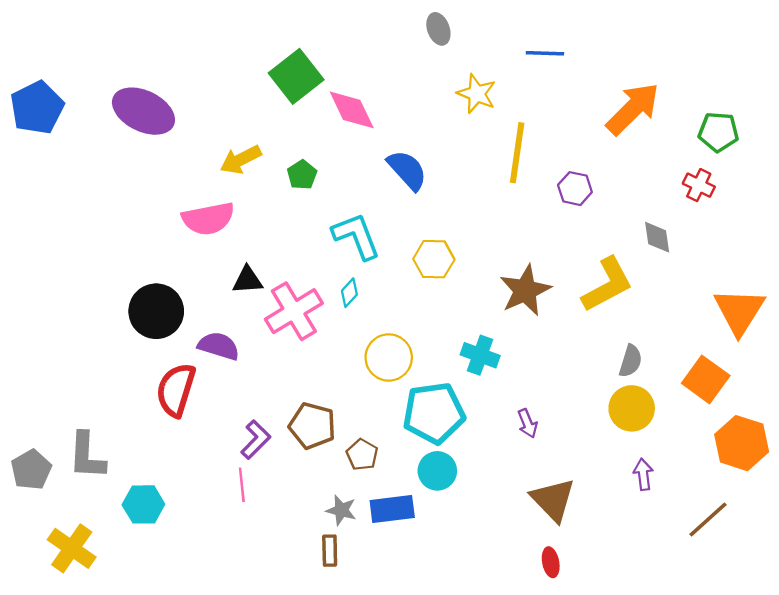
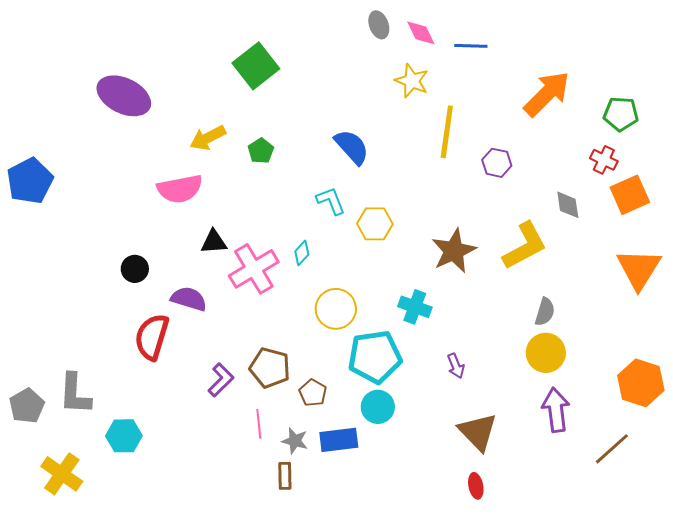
blue pentagon: (37, 108) -> (30, 181), moved
pink diamond: (352, 110) -> (421, 33), moved, size x0.7
cyan L-shape: (356, 236) -> (331, 201), moved, size x0.7
black circle: (156, 311) -> (135, 269), size x0.6
orange square: (706, 379) -> (630, 195), moved, turned 30
purple arrow: (643, 474) -> (556, 410), size x1.6
pink line: (242, 485) -> (259, 424), moved

